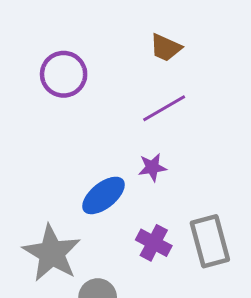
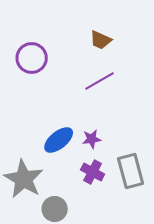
purple star: (152, 167) -> (92, 139), moved

